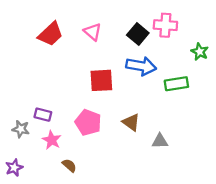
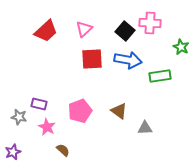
pink triangle: (93, 32) -> (84, 29), turned 36
red square: (101, 80) -> (92, 59), moved
pink pentagon: (88, 122) -> (80, 111), turned 30

